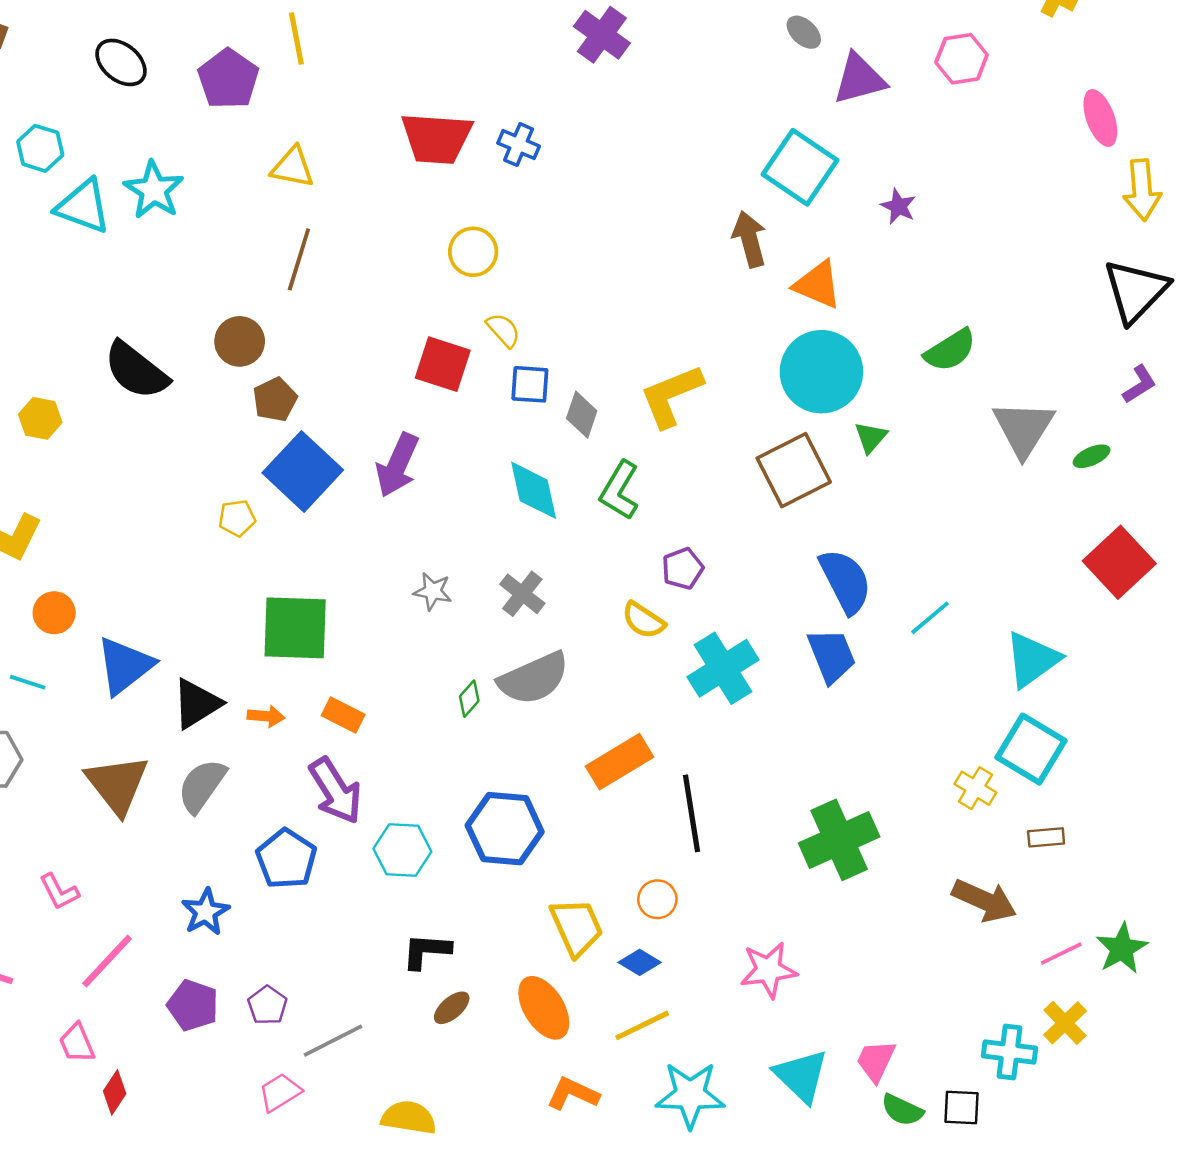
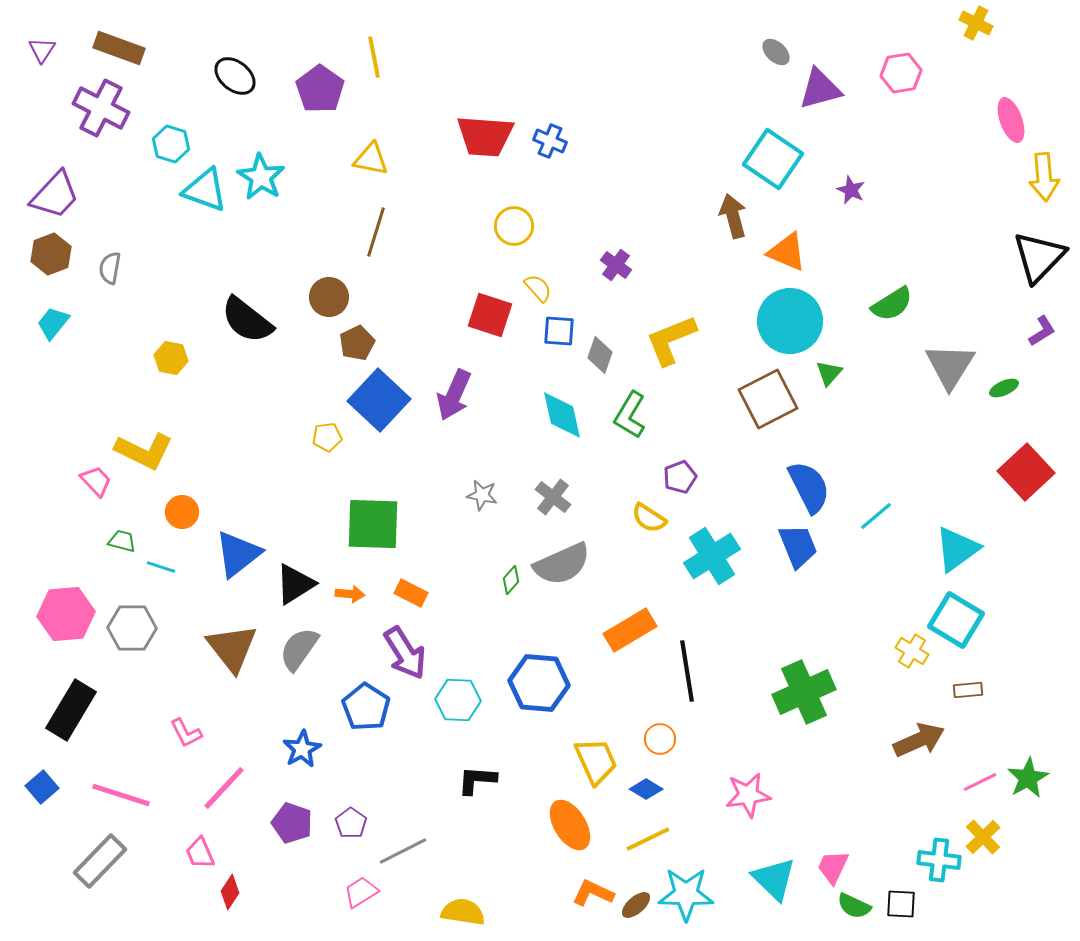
purple cross: (602, 35) -> (616, 265), moved, size x0.7
brown arrow: (984, 901) -> (919, 740), turned -48
brown ellipse: (452, 1008) -> (636, 905), moved

